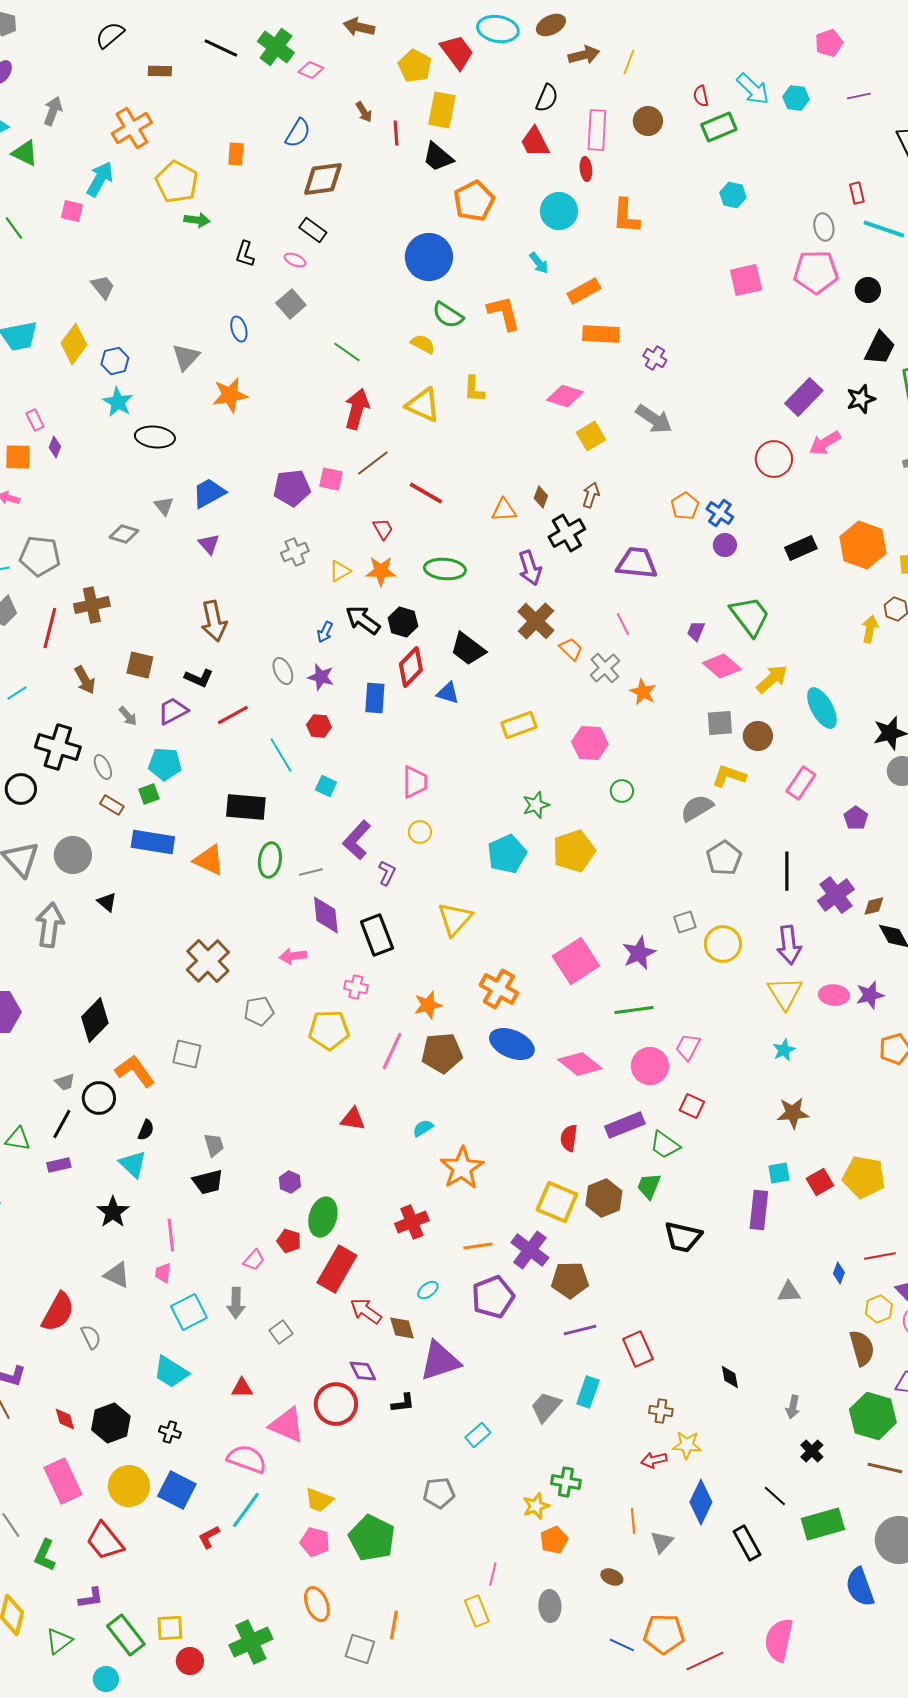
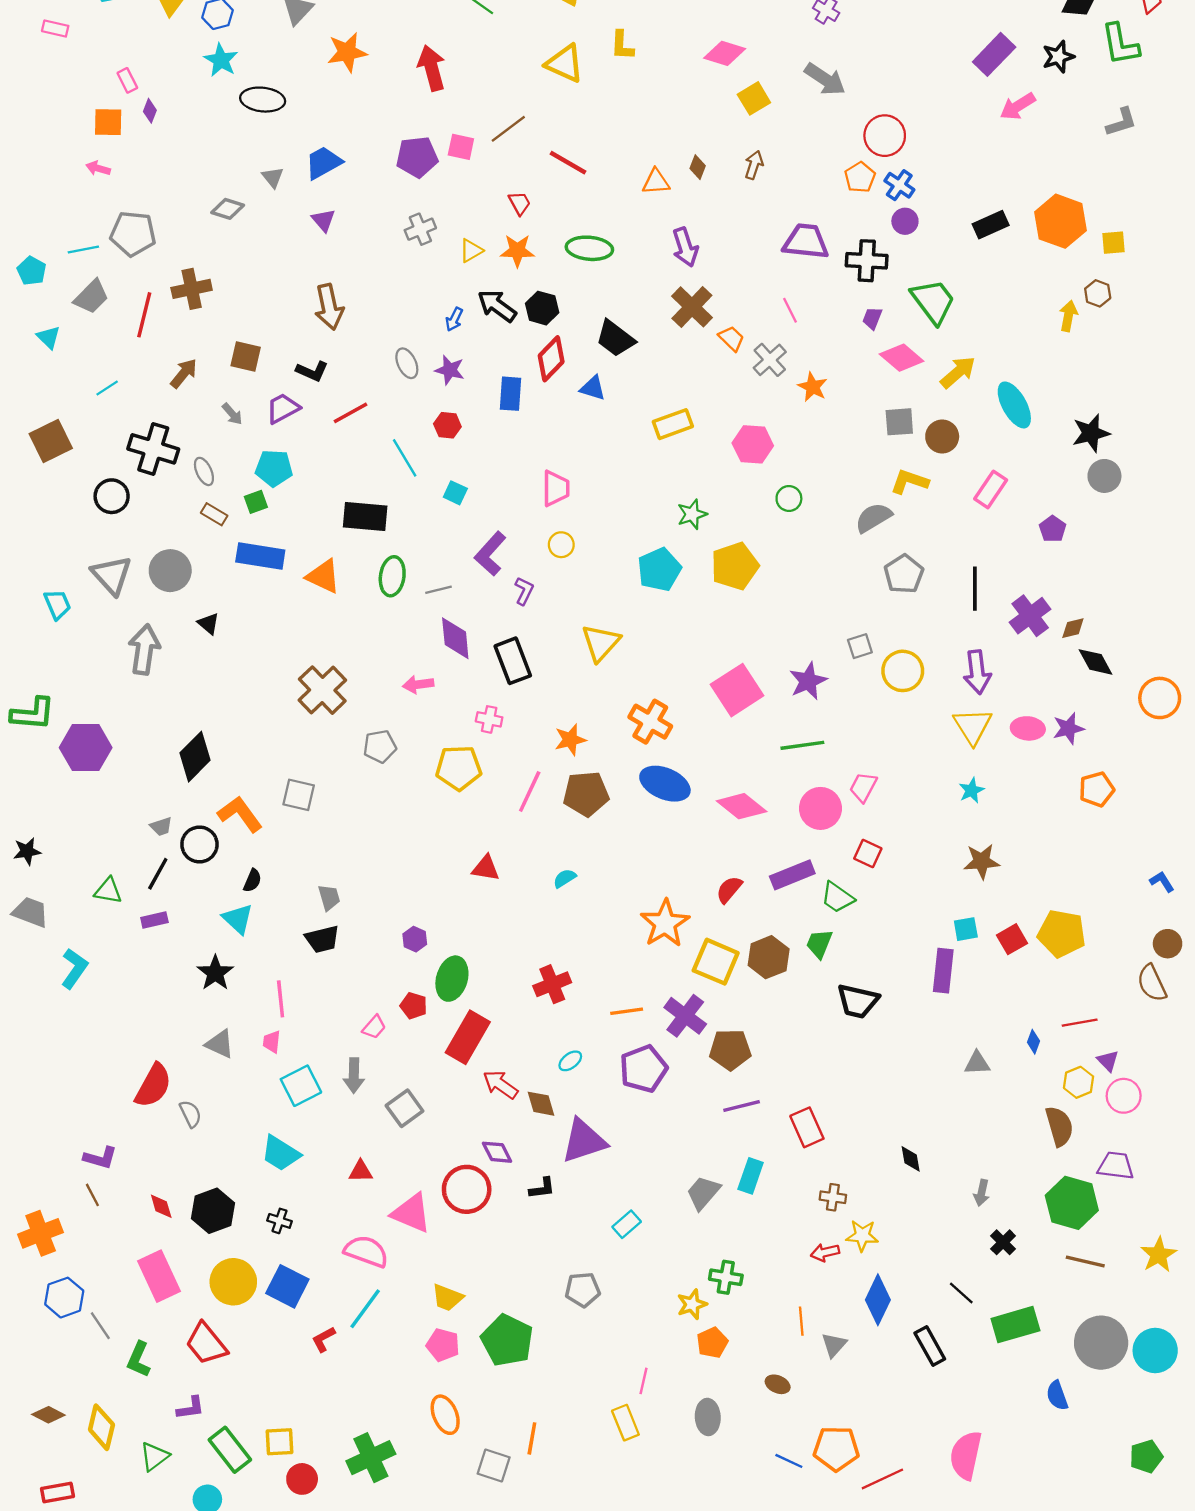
red arrow: (357, 409) -> (432, 68), moved, turned -30
red circle: (774, 459) -> (885, 136), moved
black cross: (567, 533) -> (867, 261), moved, turned 33
brown arrow: (85, 680) -> (184, 373), turned -112
red semicircle: (569, 1138) -> (729, 890), turned 32
orange star: (462, 1168) -> (665, 923), moved
gray square: (281, 1332) -> (405, 1108), size x1.4
blue semicircle: (860, 1587) -> (1057, 1396), size x0.7

